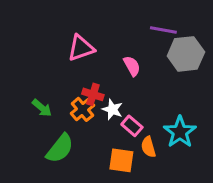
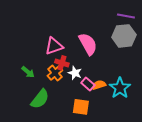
purple line: (163, 30) -> (126, 16), moved
pink triangle: (81, 48) -> (54, 46), moved
pink semicircle: (132, 66) -> (88, 44), size x1.6
orange semicircle: (148, 147) -> (99, 85), moved, turned 88

